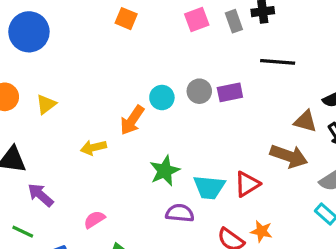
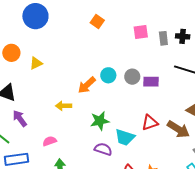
yellow arrow: (93, 148) -> (64, 106), moved
red triangle: (247, 184) -> (150, 123), moved

